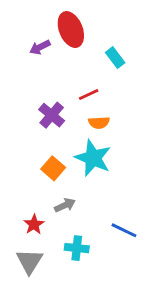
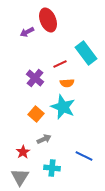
cyan rectangle: (115, 58) -> (86, 53), moved, size x1.6

